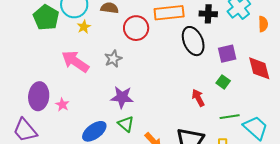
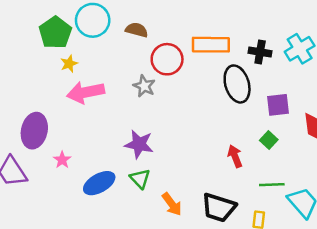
yellow star: (84, 27) -> (69, 64), moved
gray star: (113, 59) -> (144, 86), moved, turned -30
pink arrow: (75, 61) -> (86, 92), turned -52
pink star: (62, 105) -> (62, 160), moved

